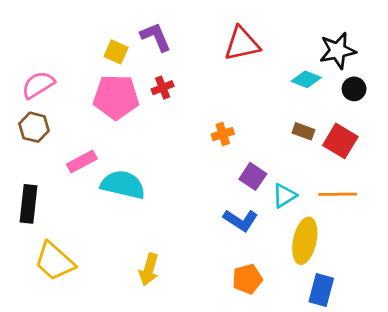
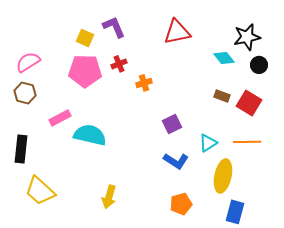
cyan diamond: (306, 79) -> (224, 58), turned 30
orange cross: (223, 134) -> (144, 83), moved
purple square: (253, 176) -> (172, 124), moved, turned 30

